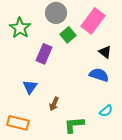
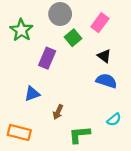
pink rectangle: (93, 21) -> (100, 23), size x0.7
black triangle: (105, 52) -> (104, 56), moved
blue triangle: (30, 87) -> (32, 94), turned 35

